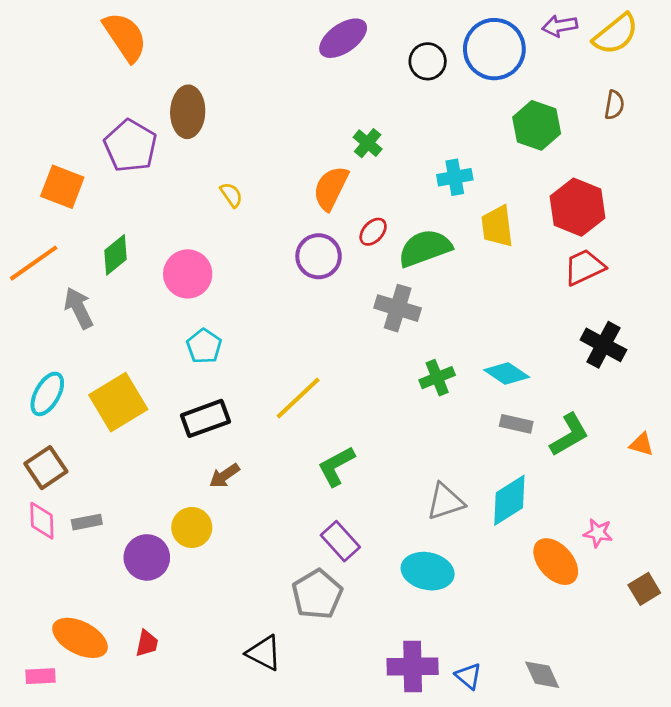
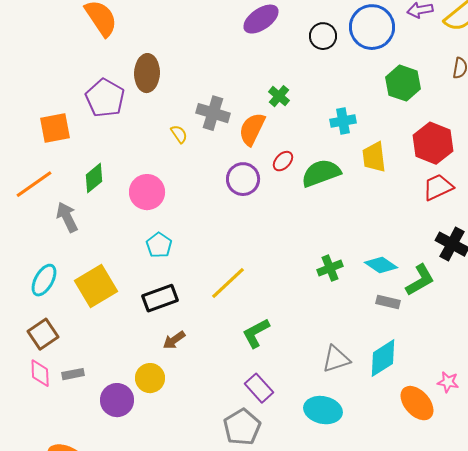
orange square: (62, 187) -> (55, 128), turned -32
gray cross: (398, 308) -> (213, 113), moved
green L-shape: (569, 435) -> (420, 280), moved

